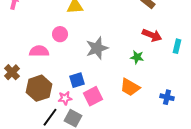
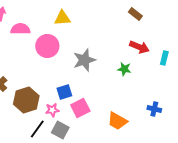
pink circle: (60, 34) -> (47, 46), size x1.5
pink semicircle: (39, 51) -> (20, 29), moved
orange trapezoid: (130, 87) -> (117, 121), moved

